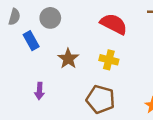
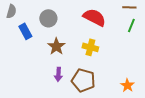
gray circle: (50, 18) -> (48, 18), moved
purple arrow: (39, 91) -> (58, 74), moved

